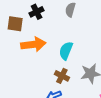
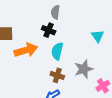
black cross: (37, 12) -> (49, 30), moved, turned -32

